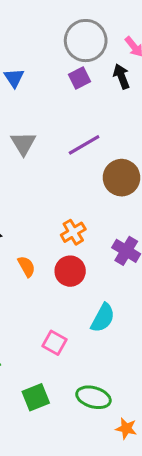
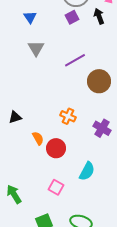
gray triangle: (23, 143) -> (36, 48), moved
orange cross: (73, 232) -> (68, 116), turned -35
red circle: (70, 271) -> (56, 148), moved

